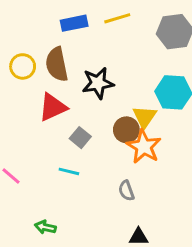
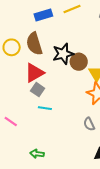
brown circle: (126, 130) -> (79, 62), moved
gray square: (80, 138) -> (38, 90), moved
cyan line: (69, 171) -> (45, 108), moved

